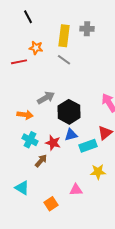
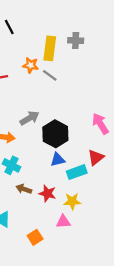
orange star: (36, 48) -> (31, 65), moved
red star: (53, 143) -> (47, 193), moved
brown arrow: (41, 161) -> (24, 189), turned -112
yellow star: (98, 172) -> (72, 201), moved

